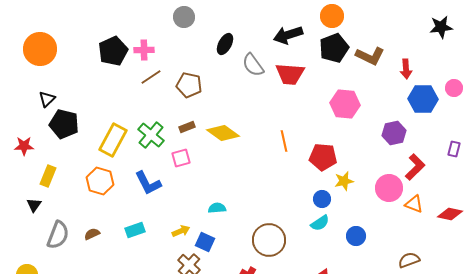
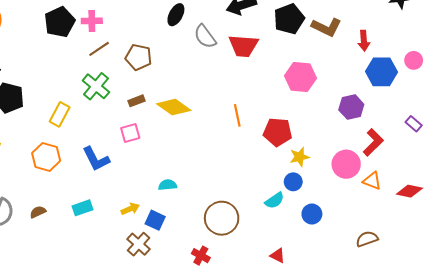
green cross: (151, 135) -> (96, 86), moved
yellow rectangle: (113, 140) -> (60, 114), size x0.7
purple rectangle: (454, 149) -> (414, 124), turned -63
blue circle: (322, 199) -> (293, 182), moved

